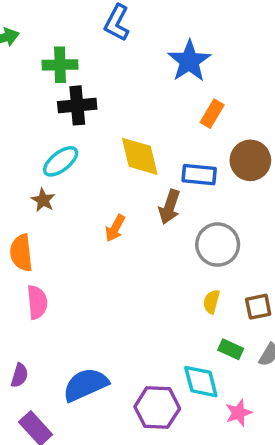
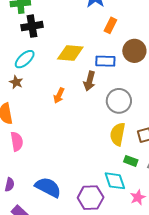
yellow diamond: (140, 156) -> (70, 53), turned -68
yellow semicircle: (211, 302) -> (118, 134), size x1.6
blue semicircle: (85, 385) -> (48, 187), turned 56

